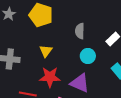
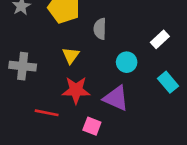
gray semicircle: (80, 31) -> (100, 29), moved

